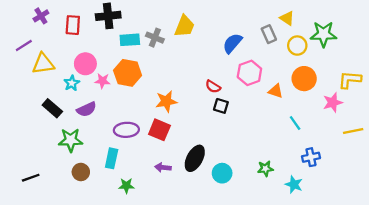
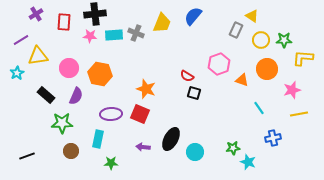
gray rectangle: (269, 34) -> (236, 30), turned 49
green star: (323, 34) -> (284, 40), moved, size x0.7
blue semicircle: (232, 43) -> (193, 16), moved
pink circle: (85, 64) -> (69, 68), moved
orange hexagon: (128, 73) -> (100, 74), moved
yellow L-shape: (350, 80) -> (303, 58), moved
pink star: (102, 81) -> (90, 36), moved
cyan star: (72, 83) -> (17, 73), moved
orange star: (166, 101) -> (146, 89), turned 30
purple semicircle: (87, 109) -> (76, 96), turned -42
yellow line: (353, 131) -> (299, 114), moved
cyan star: (294, 185) -> (248, 162), moved

